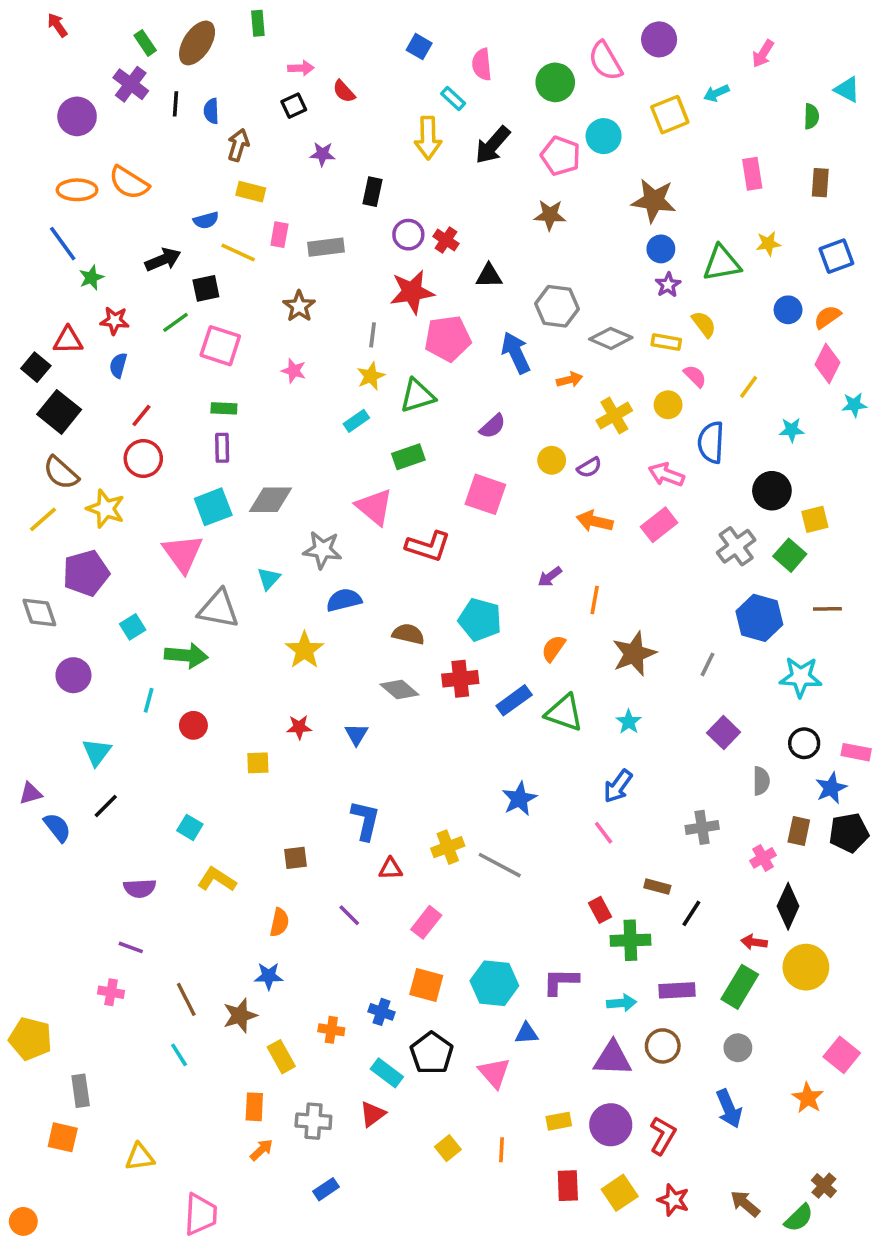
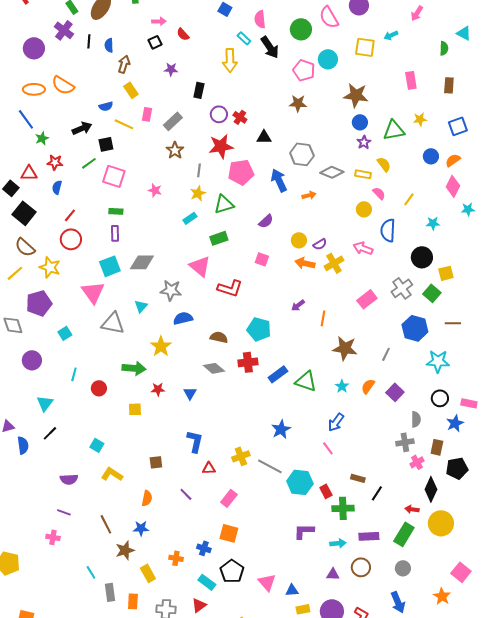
yellow square: (670, 115) -> (365, 47), turned 30
black arrow: (493, 145) -> (270, 47), moved, turned -75
yellow rectangle: (251, 192) -> (131, 90), turned 42
gray rectangle: (326, 247) -> (173, 121), turned -36
brown star: (299, 306) -> (175, 150), moved
yellow cross: (614, 416) -> (334, 263), moved
pink square: (485, 494) -> (262, 259), size x0.6
orange arrow: (595, 521) -> (305, 263), moved
pink rectangle: (659, 525) -> (367, 299), moved
orange semicircle: (553, 648) -> (368, 386), moved
brown star: (634, 654) -> (345, 348), turned 30
green arrow: (186, 655) -> (134, 368), moved
blue semicircle: (57, 827) -> (23, 445), turned 30
gray cross: (702, 827) -> (405, 442), moved
black pentagon: (849, 833) -> (457, 468), moved
cyan hexagon: (494, 983) -> (300, 482), moved
brown line: (186, 999) -> (106, 524), moved
blue triangle: (527, 1033) -> (292, 590), moved
purple triangle: (613, 1058) -> (333, 574), size x0.6
gray rectangle: (81, 1091) -> (110, 592), moved

